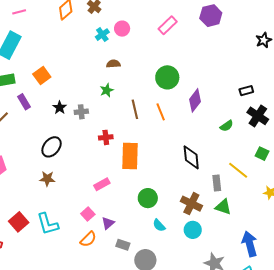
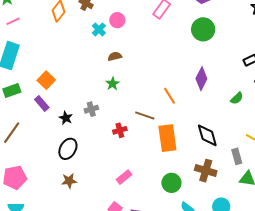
green circle: (167, 77) -> (203, 29), moved
purple rectangle: (24, 102) -> (42, 104), moved
black star: (60, 108) -> (66, 118), moved
brown line: (135, 109) -> (145, 116), moved, turned -48
orange rectangle: (130, 156) -> (167, 138), moved
brown cross: (191, 204) -> (206, 171), moved

